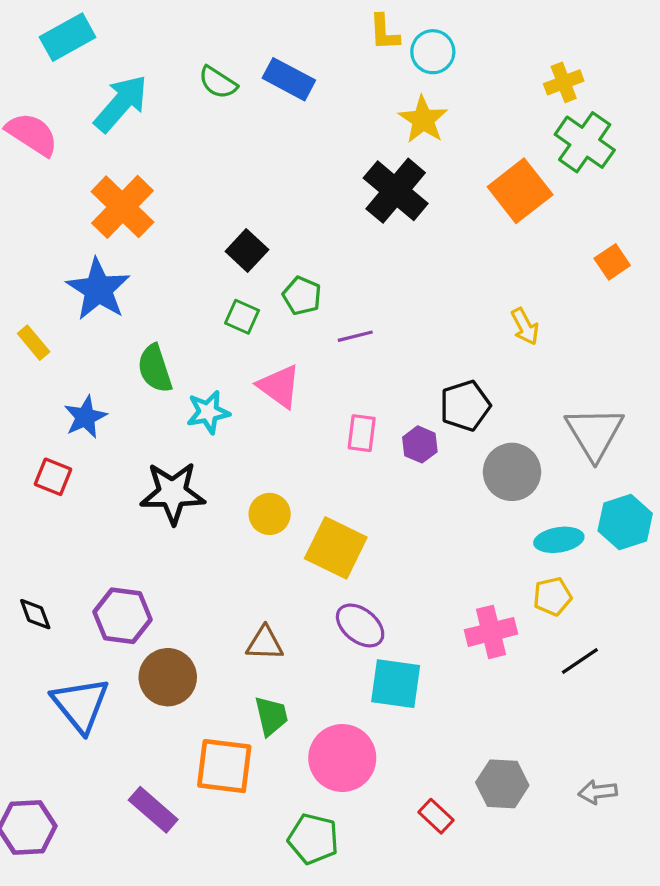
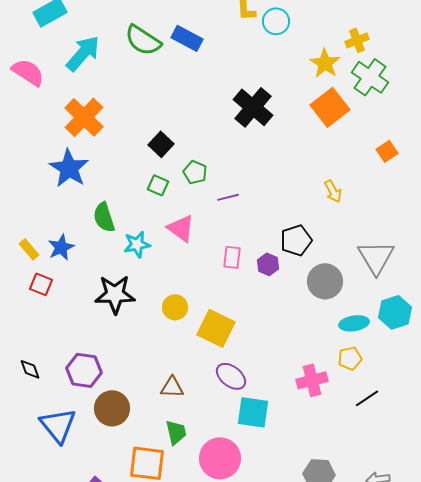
green semicircle: (218, 82) -> (143, 40), size x1.5
yellow star: (423, 120) -> (325, 63), moved
yellow rectangle: (34, 343) -> (29, 249), moved

